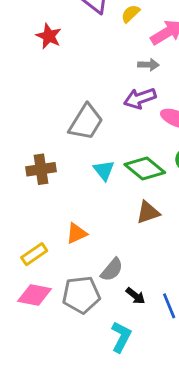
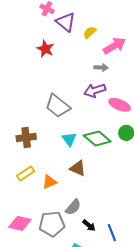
red star: (49, 36) -> (45, 49), moved
gray trapezoid: (86, 122) -> (58, 106), turned 96
brown triangle: (148, 212) -> (78, 168), moved, turned 42
yellow rectangle: (34, 254) -> (26, 174), moved

